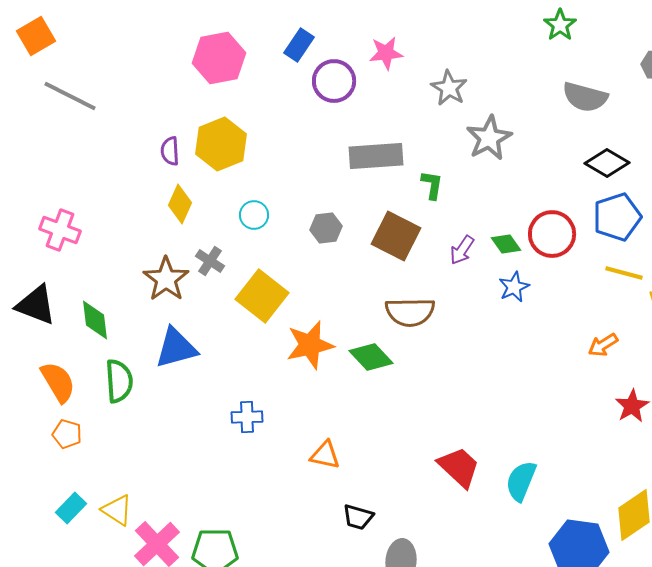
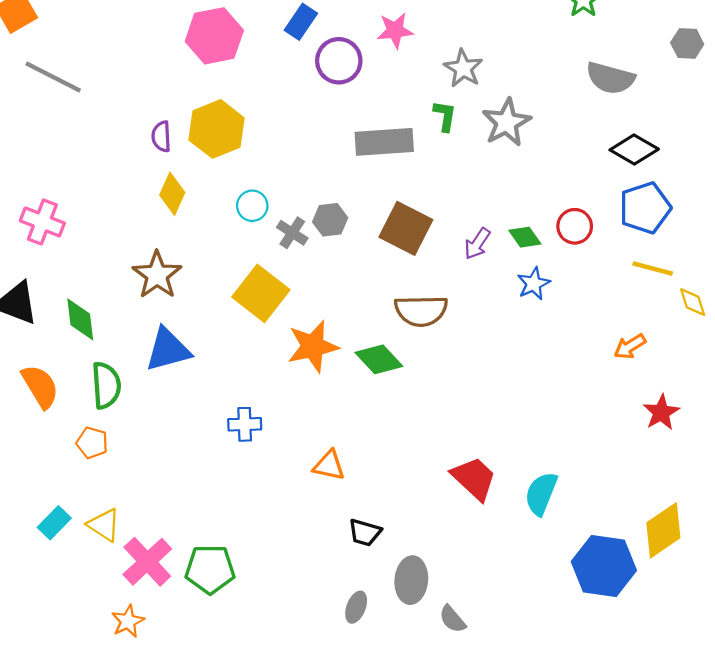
green L-shape: (432, 185) -> (445, 116), moved
red circle: (552, 234) -> (575, 226), size x0.7
gray cross: (210, 261) -> (292, 233), moved
orange pentagon: (67, 434) -> (92, 443), moved

